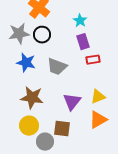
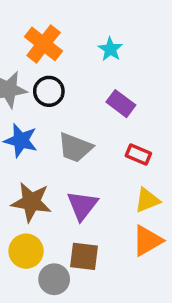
cyan star: (80, 21) -> (110, 49), moved
purple rectangle: (83, 42) -> (121, 104), turned -35
red rectangle: (93, 60) -> (138, 155), moved, turned 32
purple triangle: (72, 102) -> (82, 205), moved

